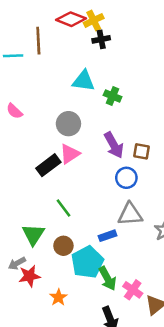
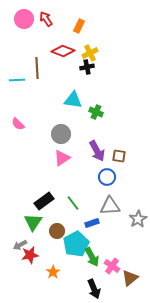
yellow cross: (94, 20) -> (90, 53), moved
black rectangle: (48, 165) -> (44, 201), moved
green line: (63, 208) -> (73, 203), moved

